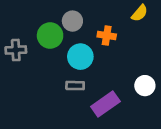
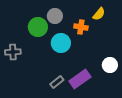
yellow semicircle: (140, 13) -> (99, 14), moved
gray cross: (16, 50) -> (13, 52), moved
gray rectangle: (75, 86) -> (57, 82), moved, turned -40

